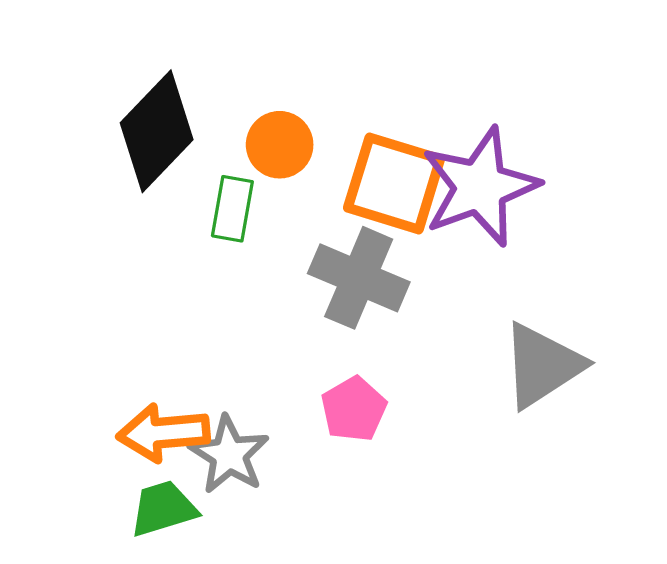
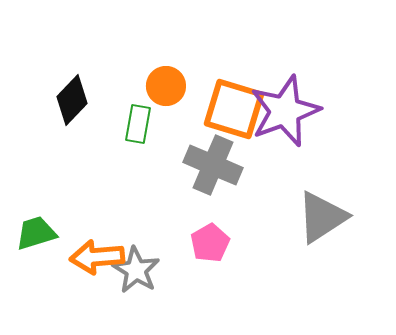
black diamond: (157, 131) -> (72, 100), moved, size x0.7
green trapezoid: (163, 509) -> (36, 233), moved

